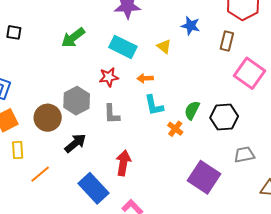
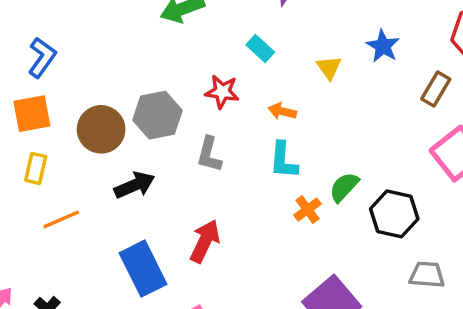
cyan rectangle: (123, 47) -> (260, 49), size x0.6
gray trapezoid: (244, 155) -> (427, 275), moved

